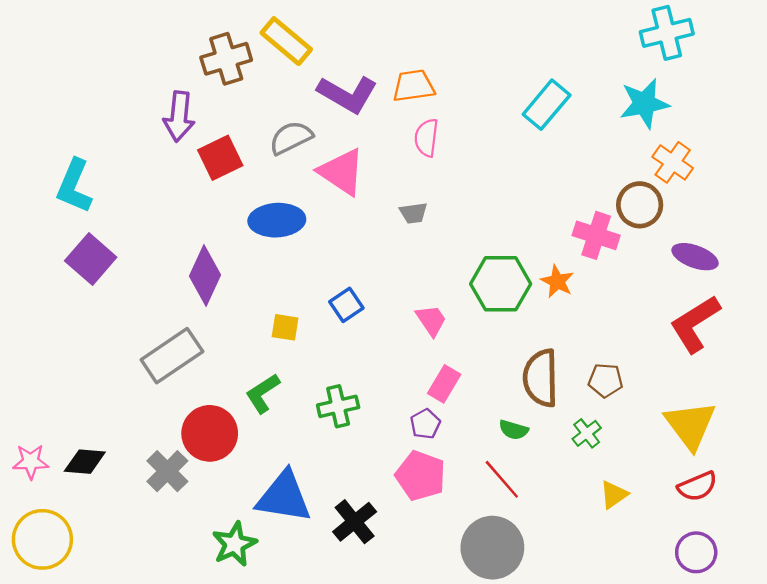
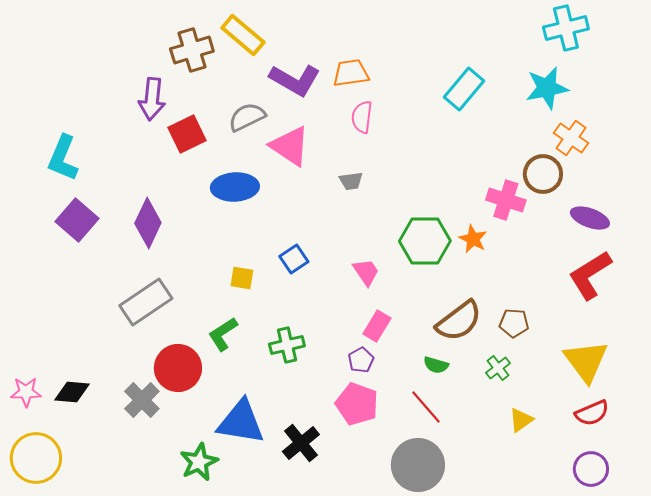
purple diamond: (205, 276) -> (148, 223), moved
brown semicircle: (541, 378) -> (459, 321), turned -126

